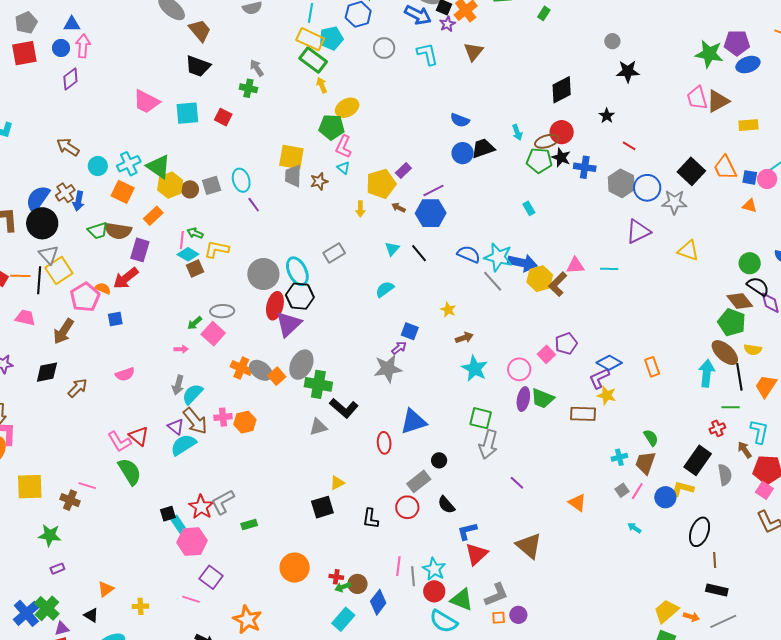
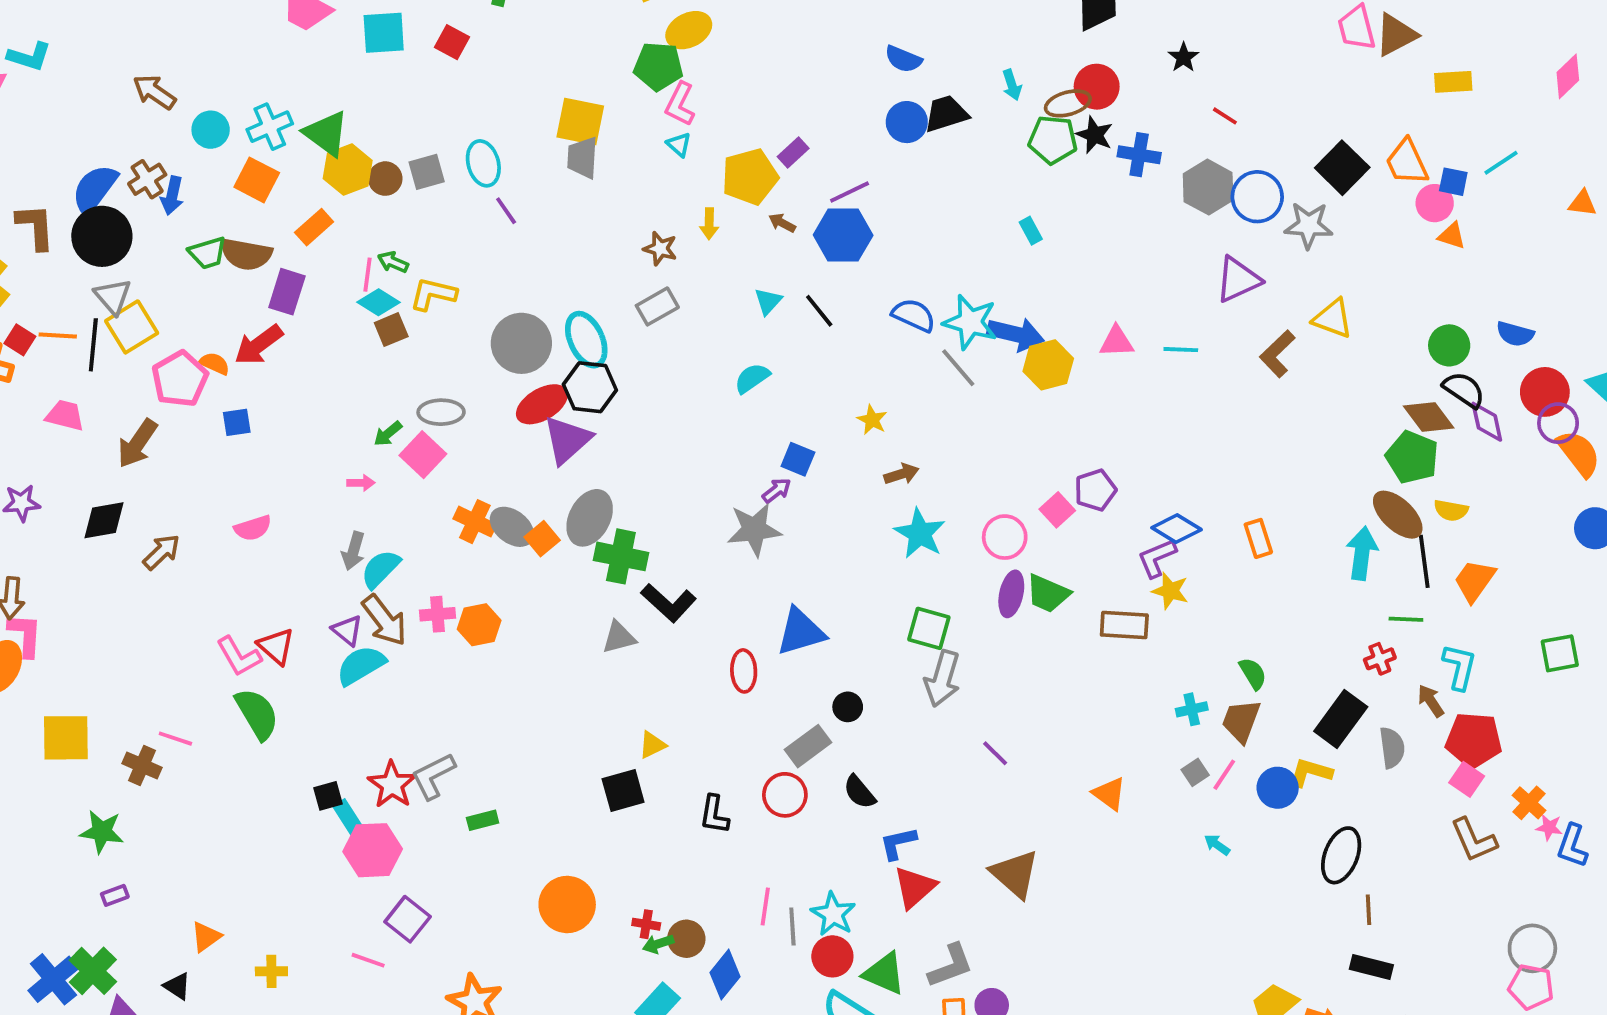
pink circle: (767, 179) -> (1435, 203), moved
brown star: (319, 181) -> (660, 249), moved, turned 30
brown L-shape: (558, 284) -> (1277, 354), moved
red ellipse: (275, 306) -> (542, 404), turned 44

